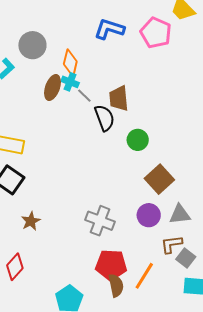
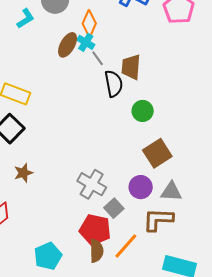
brown L-shape: (171, 244) -> (158, 220), size x1.4
gray square: (186, 258) -> (114, 208), moved

